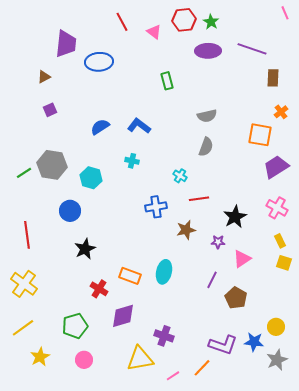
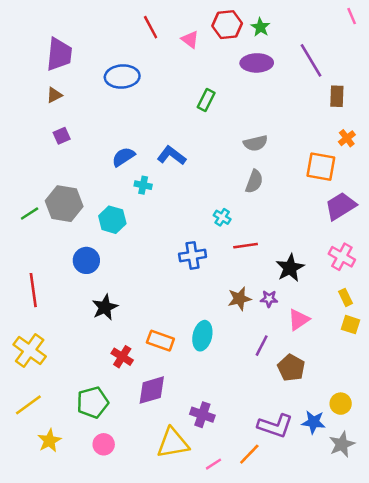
purple trapezoid: (66, 44) -> (59, 54), moved
purple line: (252, 49) -> (311, 60), turned 40
green rectangle: (167, 81) -> (206, 100), turned 42
cyan cross: (132, 161) -> (143, 185), moved
brown star: (186, 230) -> (239, 299), moved

